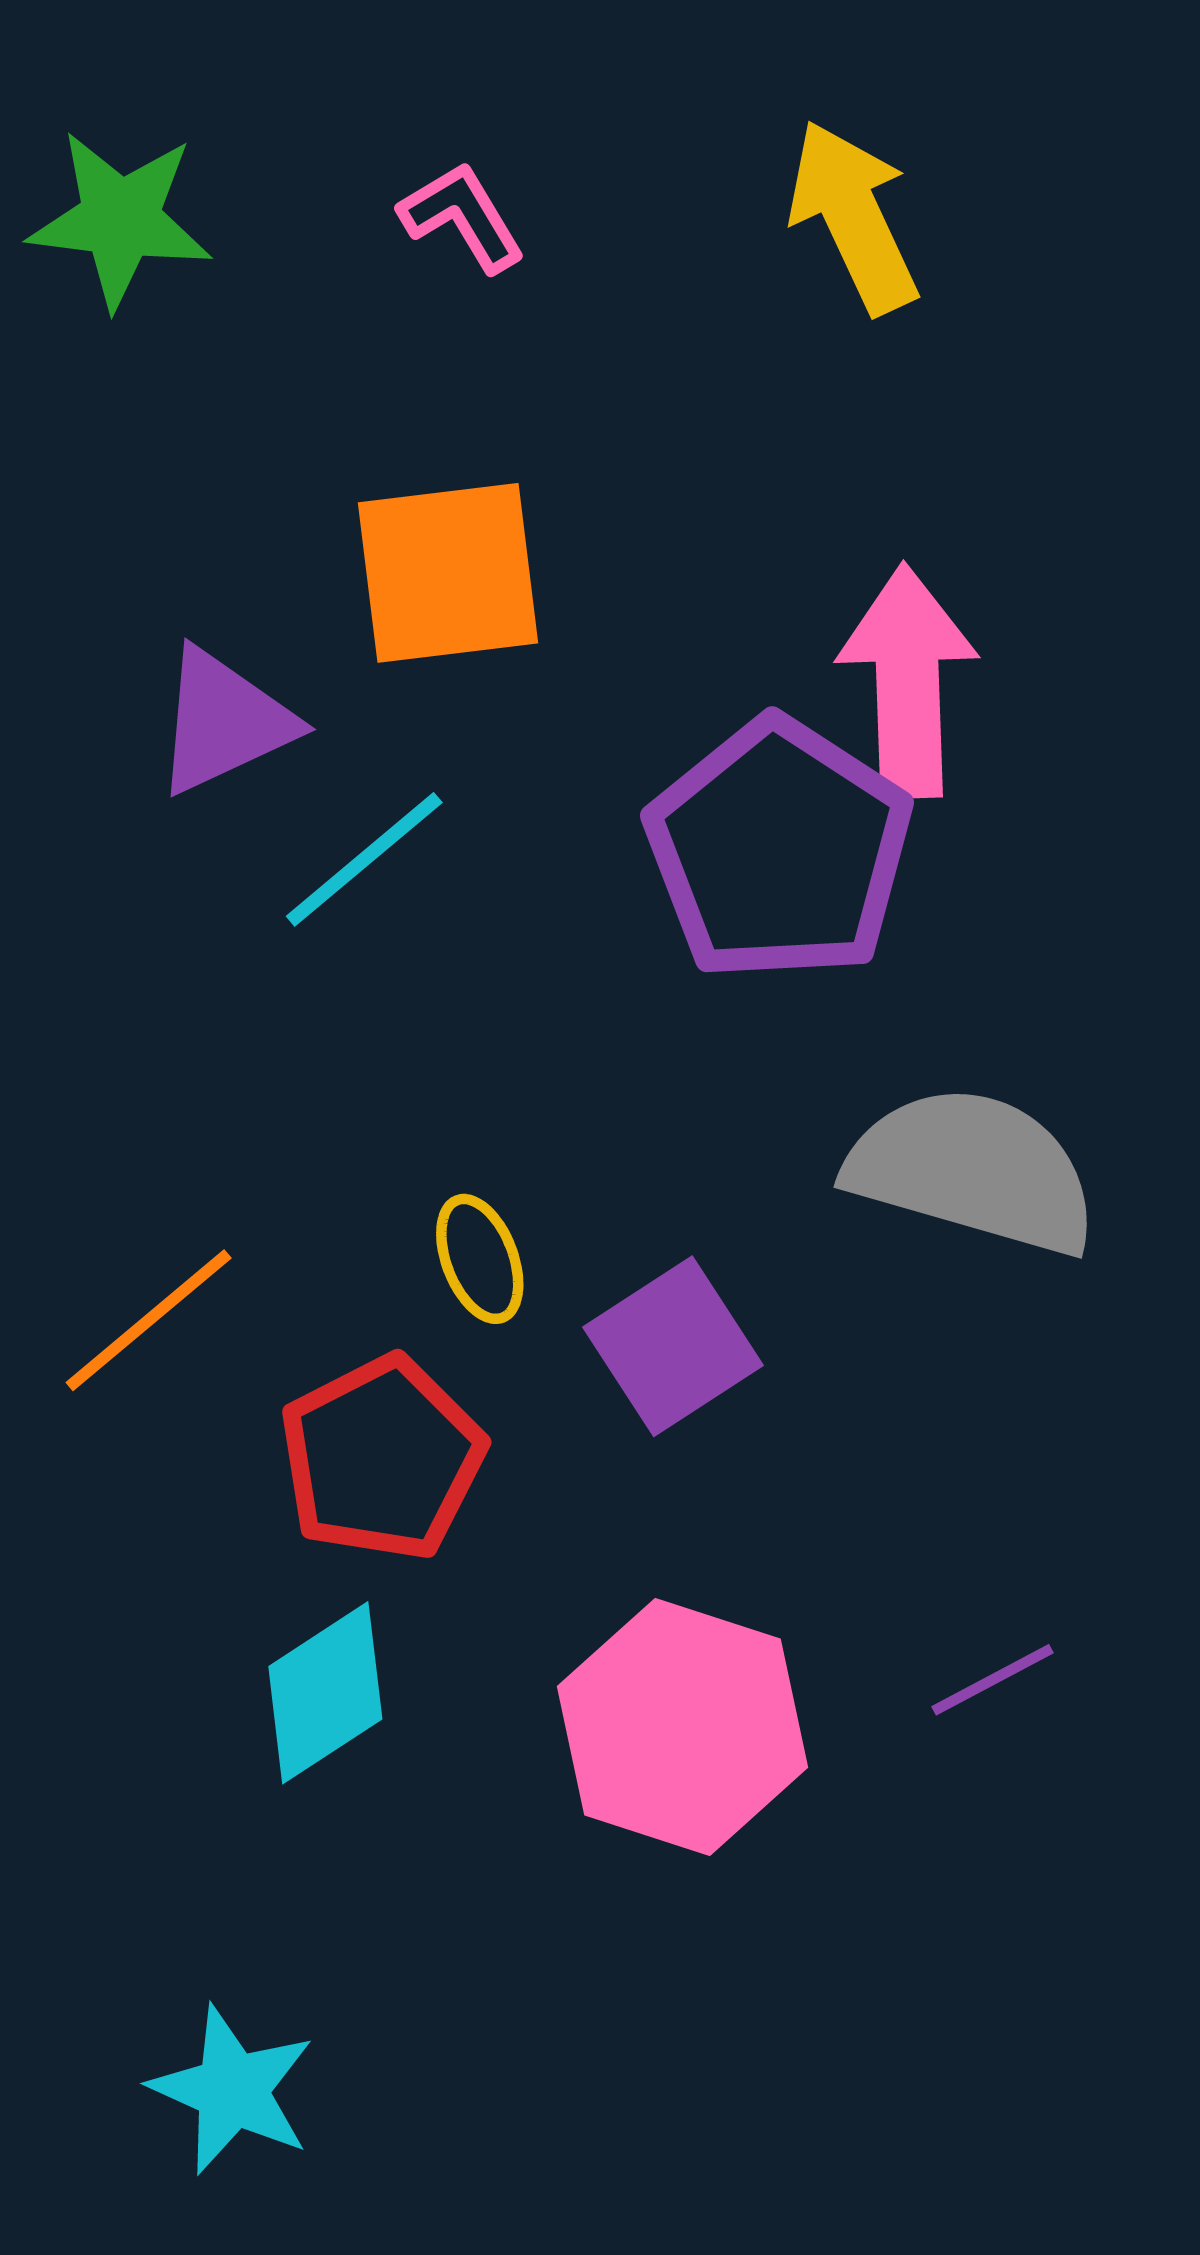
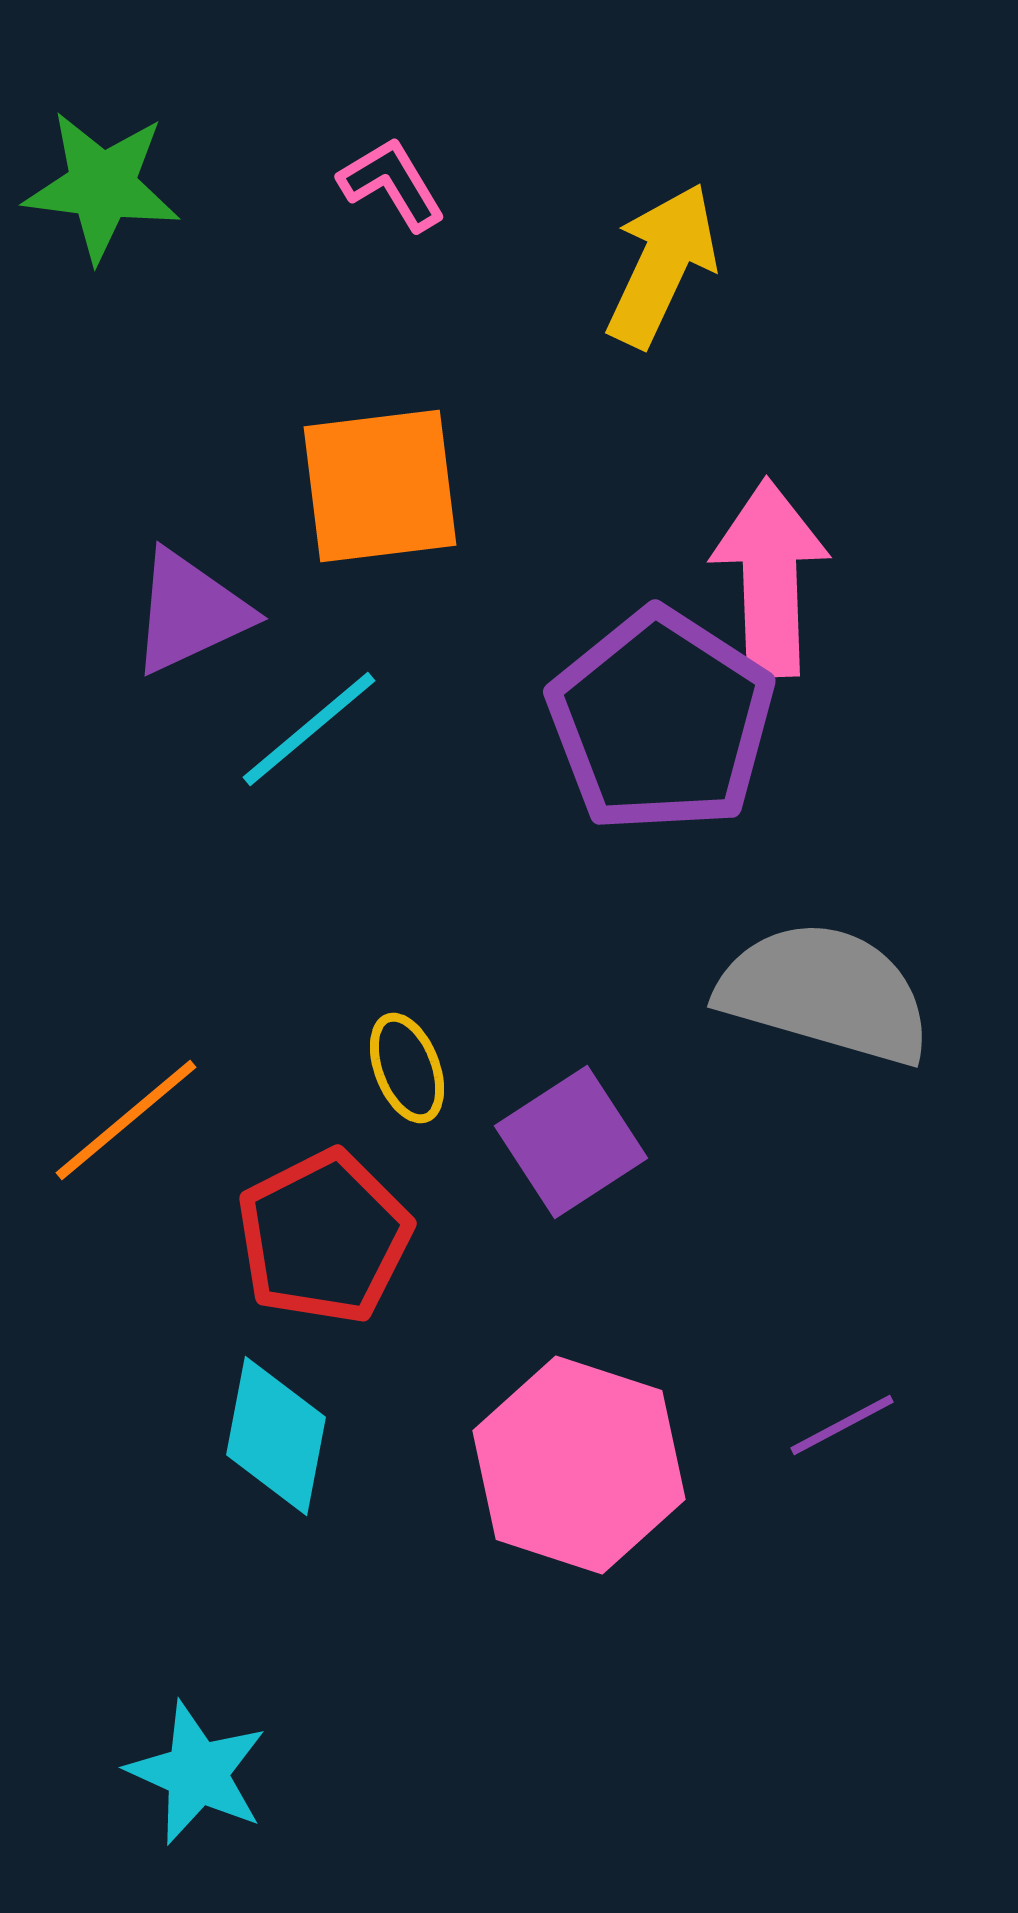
yellow arrow: (853, 217) -> (662, 265), moved, turned 50
cyan diamond: (325, 1693) -> (276, 1436), turned -46

